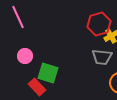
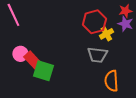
red rectangle: (37, 87) -> (32, 60), moved

